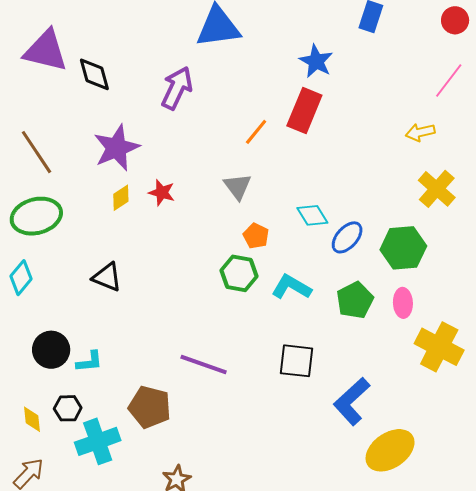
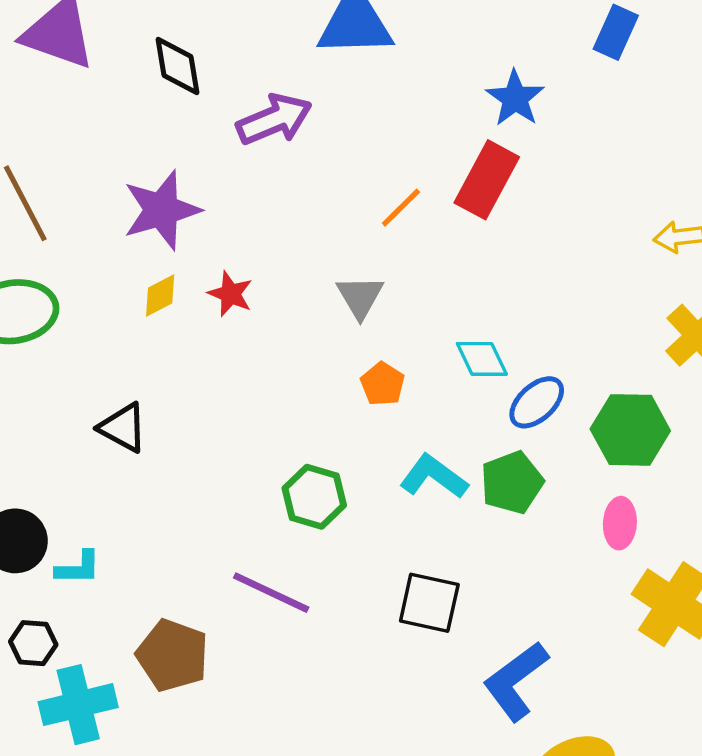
black diamond: (94, 74) -> (177, 66), moved
purple arrow: (177, 88) -> (274, 119), turned 36
green hexagon: (239, 273) -> (314, 497), moved
green pentagon: (355, 300) -> (512, 483), moved

